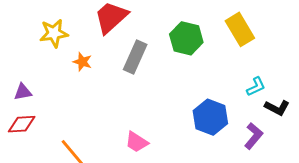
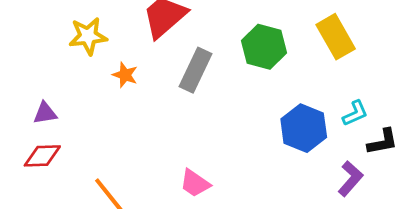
black L-shape: (277, 108) -> (383, 142), turned -40
blue hexagon: (210, 117) -> (304, 128), moved

